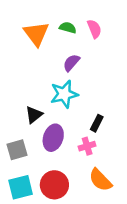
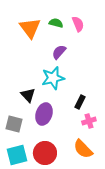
black triangle: (34, 115) -> (28, 95), turned -35
pink cross: (87, 146) -> (89, 121), moved
gray square: (17, 150) -> (14, 124), turned 30

